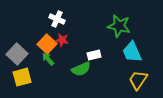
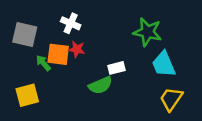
orange square: (47, 44) -> (58, 54), turned -36
gray square: (17, 54) -> (25, 34), moved, turned -30
green arrow: (48, 59) -> (43, 63), moved

